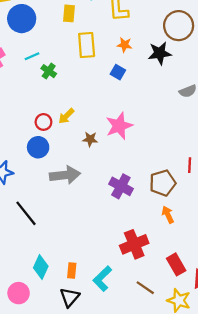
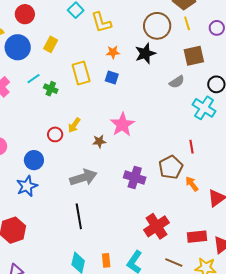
yellow rectangle: (69, 13) -> (51, 44), moved, turned 35
yellow rectangle: (87, 45) -> (81, 73), moved
blue circle: (38, 147) -> (34, 160), moved
black line: (26, 213) -> (79, 216), moved, turned 40
orange arrow: (168, 215) -> (192, 184), moved
red rectangle: (176, 264) -> (197, 237), turned -54

